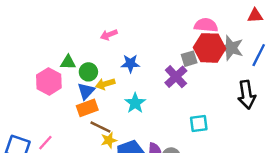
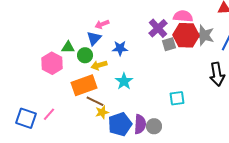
purple cross: (176, 77) -> (158, 28), moved
blue triangle: (86, 91) -> (94, 38), moved
orange rectangle: (87, 108) -> (84, 85), size x1.4

